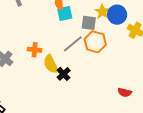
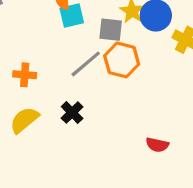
yellow semicircle: (51, 64) -> (24, 120), moved, turned 78
red semicircle: (125, 92) -> (157, 145), moved

